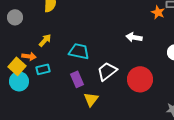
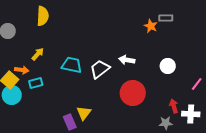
white arrow: (134, 37) -> (127, 60), moved
white trapezoid: (107, 71) -> (100, 69), moved
purple rectangle: (77, 79) -> (70, 122), moved

